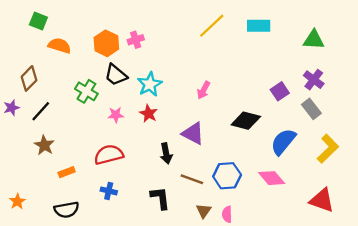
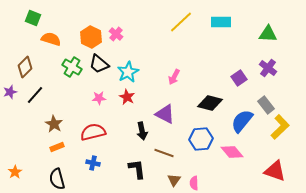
pink cross: (136, 40) -> (116, 34), turned -32
green cross: (86, 91) -> (72, 67), moved
gray rectangle: (311, 109) -> (266, 105), moved
brown star: (44, 145) -> (54, 124), moved
blue hexagon: (227, 176) -> (201, 139), moved
black semicircle: (67, 210) -> (57, 179), turned 85

